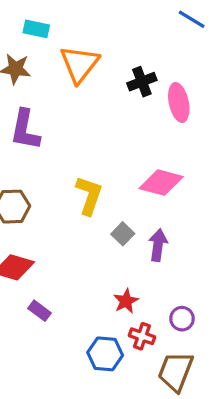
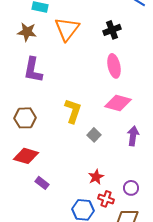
black cross: (142, 82) -> (112, 30), moved
pink ellipse: (179, 102) -> (114, 66), moved
purple arrow: (158, 245) -> (133, 136), moved

